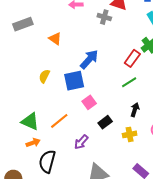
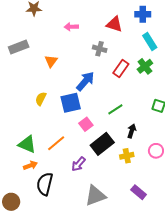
gray cross: (104, 17) -> (100, 49), moved
orange triangle: (55, 39) -> (51, 61), turned 32
red rectangle: (132, 58) -> (121, 69), moved
green line: (129, 82) -> (115, 109), moved
black rectangle: (105, 122) -> (102, 144), size x1.6

